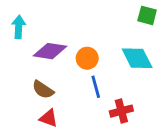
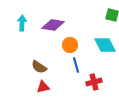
purple diamond: (50, 51) -> (53, 25), moved
red triangle: (49, 118) -> (43, 87), turned -32

